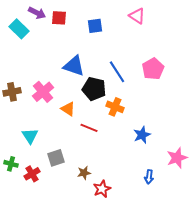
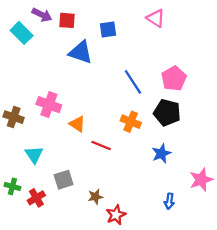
blue triangle: (74, 66) -> (81, 52), moved
black pentagon: (94, 89) -> (167, 113), moved
brown cross: (12, 92) -> (14, 117), moved, turned 30
pink cross: (43, 92) -> (49, 105), turned -30

